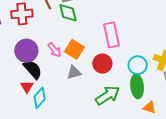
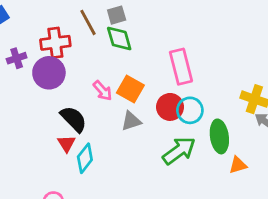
purple circle: (26, 51) -> (49, 73), moved
cyan circle: (138, 65) -> (190, 110), moved
orange triangle: (150, 107) -> (238, 165), turned -32

